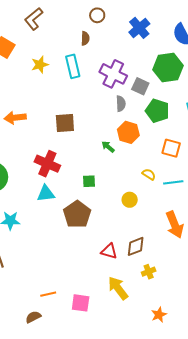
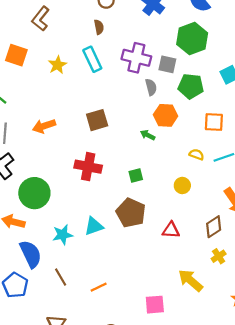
cyan triangle: (46, 194) -> (94, 226), moved
brown diamond: (136, 246) -> (214, 227), moved
red triangle: (109, 251) -> (171, 230), moved
orange line: (48, 294) -> (99, 287), moved

